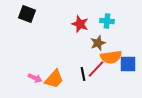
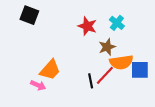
cyan cross: (107, 21) -> (117, 23), turned 32
orange trapezoid: (54, 79) -> (50, 70), moved

